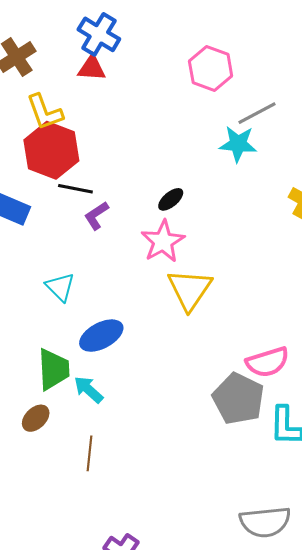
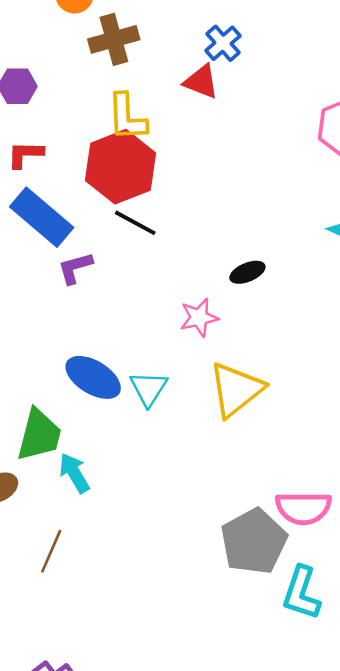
blue cross: (99, 34) -> (223, 43), size x0.7
purple L-shape: (96, 216) -> (75, 268), moved
pink star: (163, 241) -> (199, 318), moved, size x0.7
cyan triangle: (60, 287) -> (148, 388), moved
blue ellipse: (101, 336) -> (93, 377), moved, turned 42

